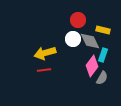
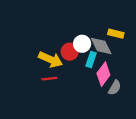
red circle: (78, 20) -> (70, 52), moved
yellow arrow: (45, 53) -> (51, 60), turned -140
cyan rectangle: (103, 55) -> (91, 60), moved

